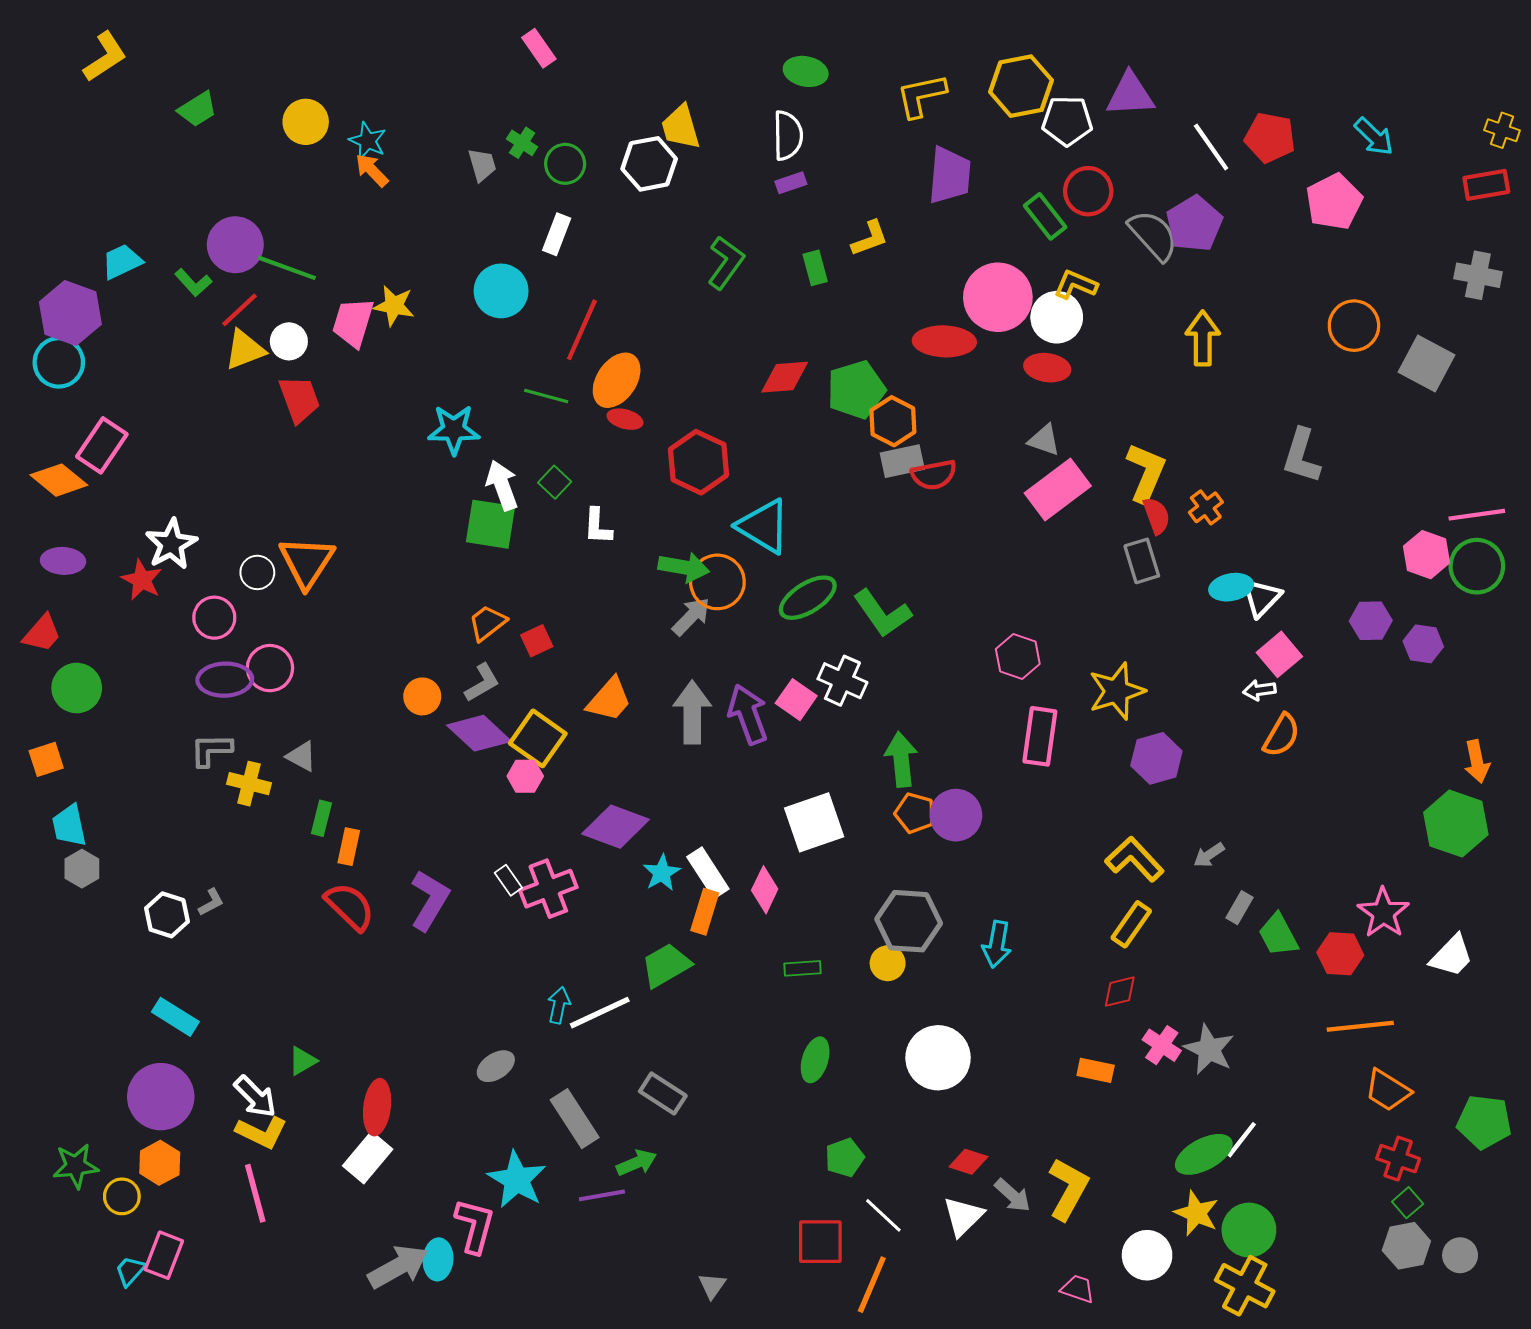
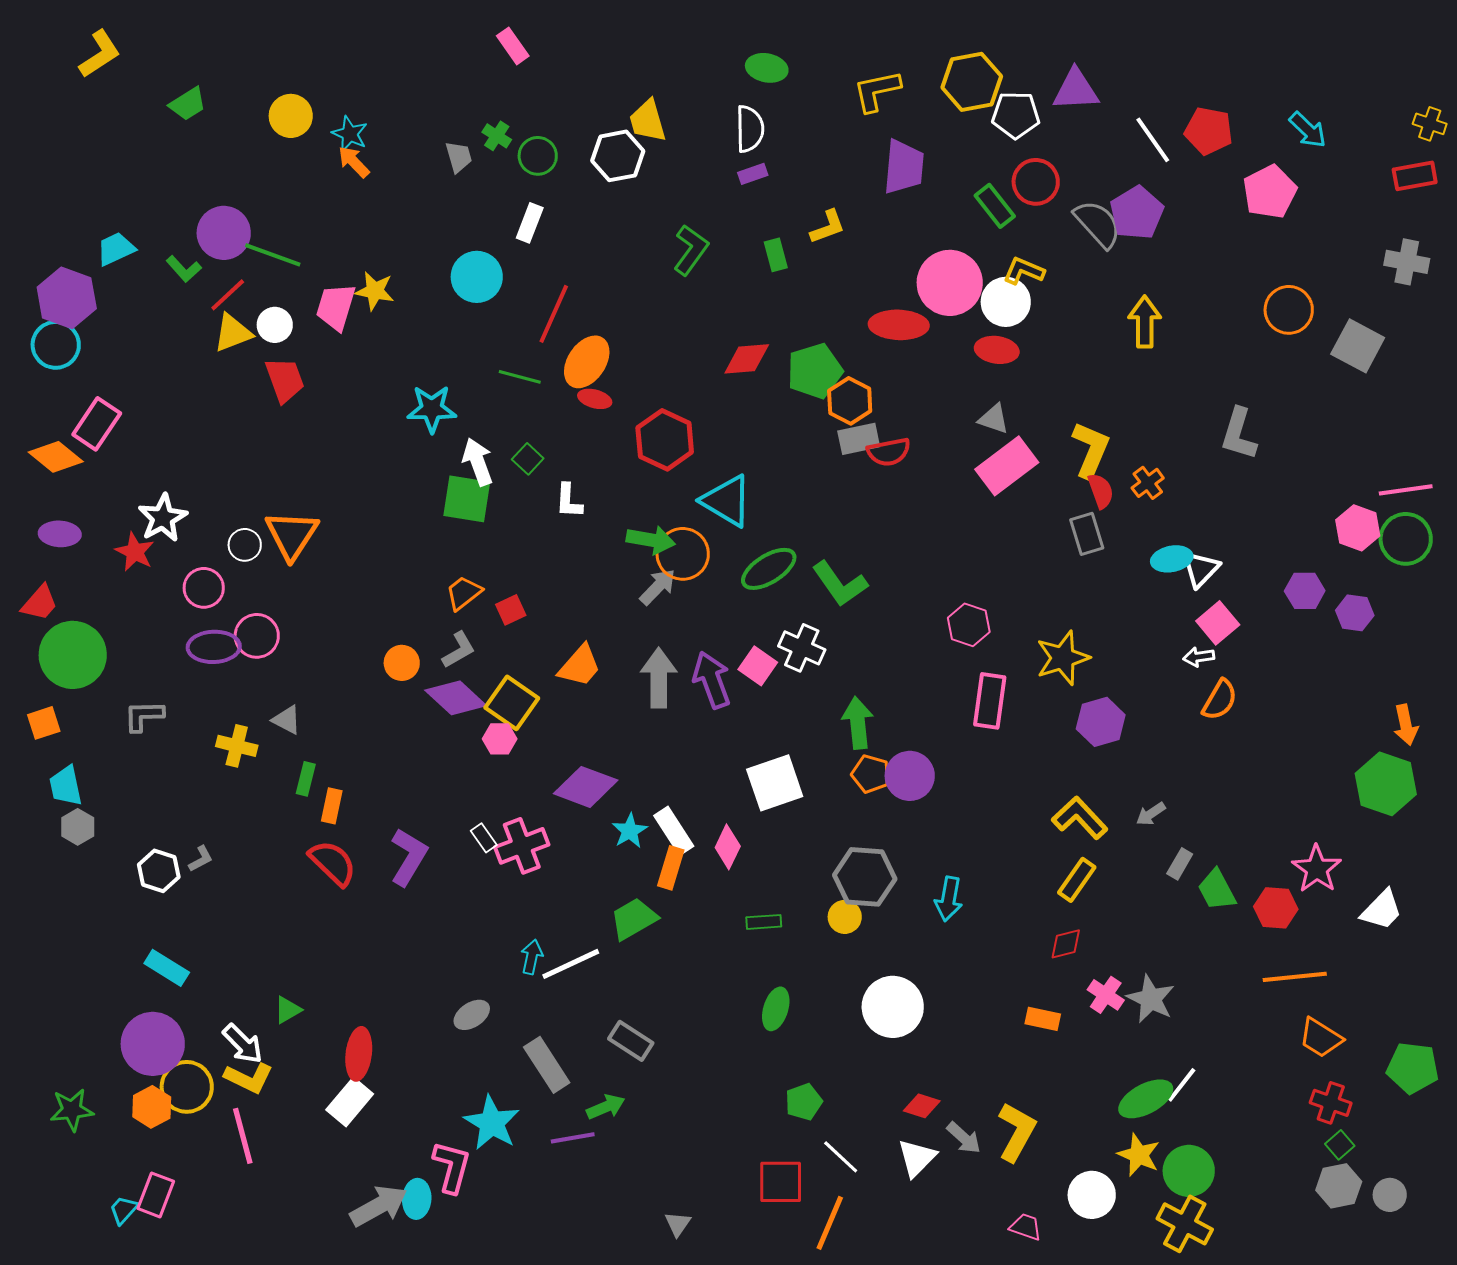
green circle: (77, 688) -> (73, 655), size x1.4
gray L-shape: (211, 750) -> (144, 716), moved
yellow circle: (122, 1196) -> (187, 1087), moved, size x1.5

